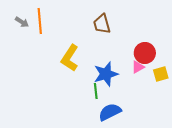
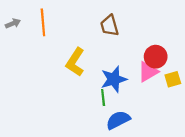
gray arrow: (22, 22) -> (13, 23), moved, turned -56
pink triangle: (138, 67) -> (148, 72), size x1.5

